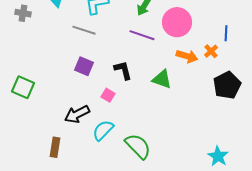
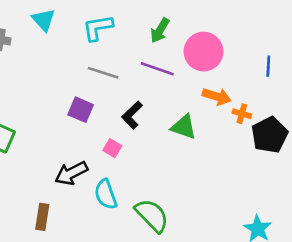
gray line: (84, 30) -> (103, 73), moved
orange cross: (211, 51) -> (242, 114), moved, turned -32
black L-shape: (123, 70) -> (132, 115), turned -120
cyan semicircle: (103, 130) -> (106, 194), turned -65

